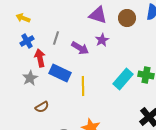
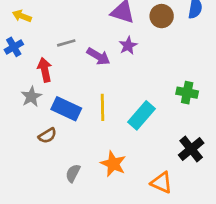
gray line: (56, 38) -> (66, 43), turned 56
blue cross: (27, 41) -> (14, 47), moved
blue rectangle: (60, 73) -> (66, 109), moved
cyan rectangle: (123, 79) -> (141, 115), moved

